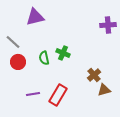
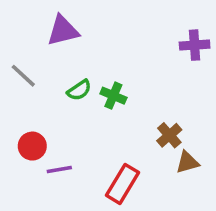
green semicircle: (44, 58) -> (79, 90), moved, turned -112
red circle: (18, 62) -> (32, 146), moved
red rectangle: (58, 95) -> (122, 184), moved

